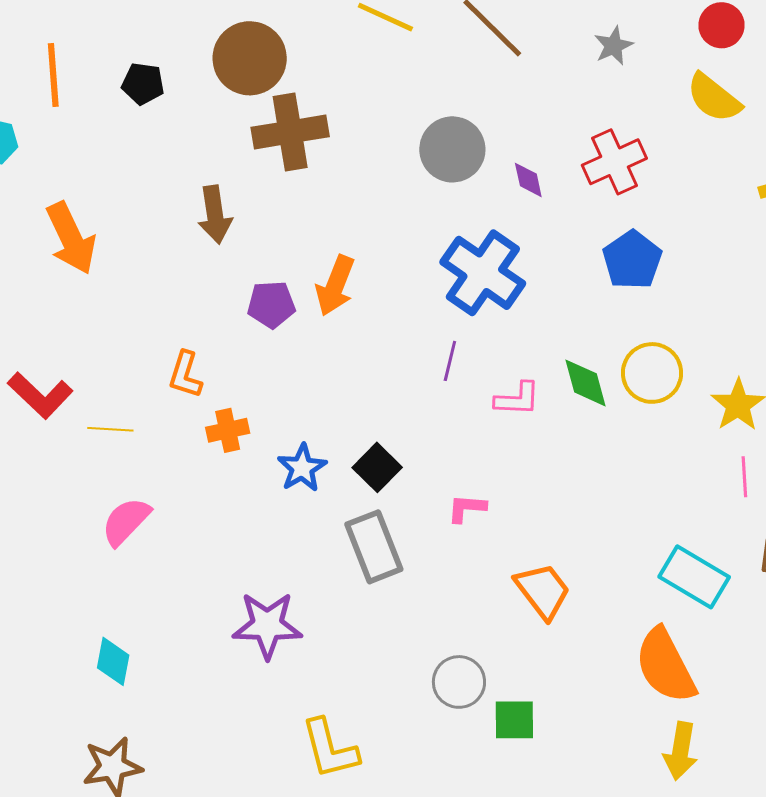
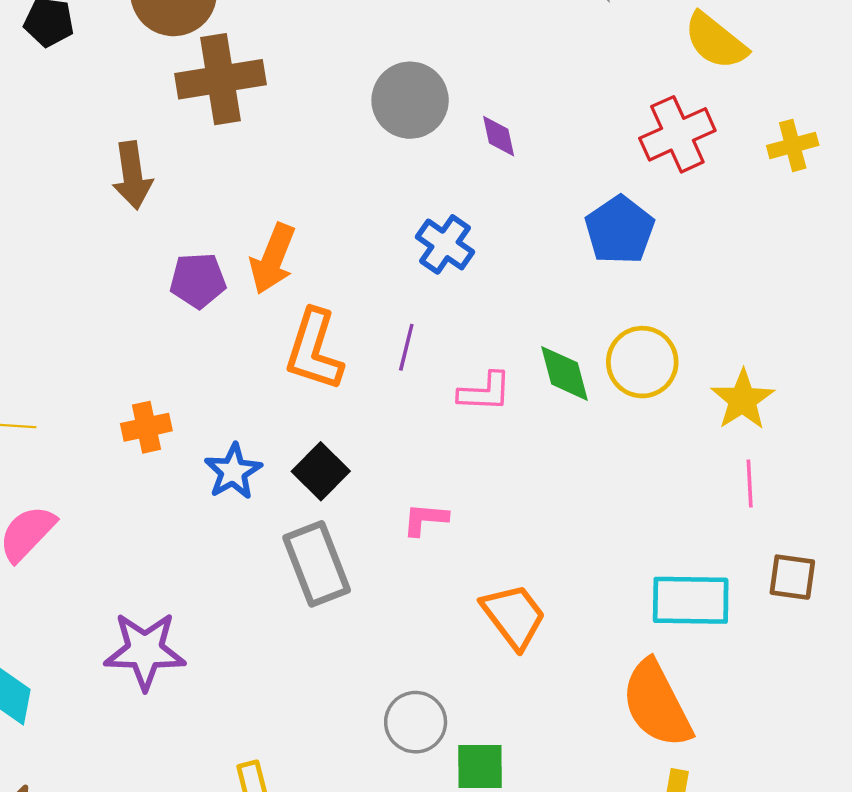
red cross: (614, 162) -> (677, 134), moved
blue cross: (483, 273) -> (445, 244), size x0.6
orange L-shape: (185, 375) -> (314, 350), moved, size x1.5
cyan rectangle: (694, 577) -> (691, 600), turned -30
purple star: (267, 625) -> (145, 651), moved

